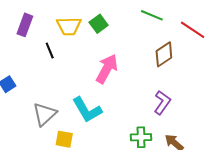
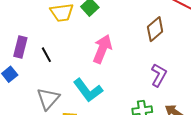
purple rectangle: (25, 25) -> (20, 47), moved
black line: (50, 50) -> (46, 55), moved

